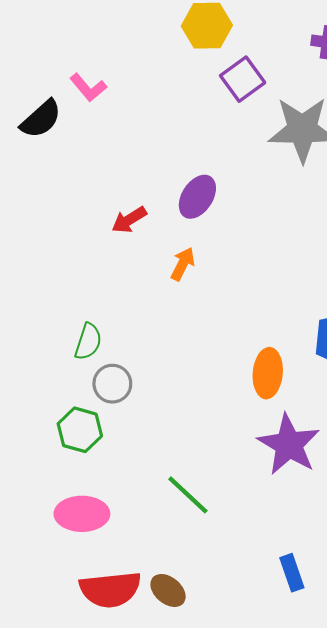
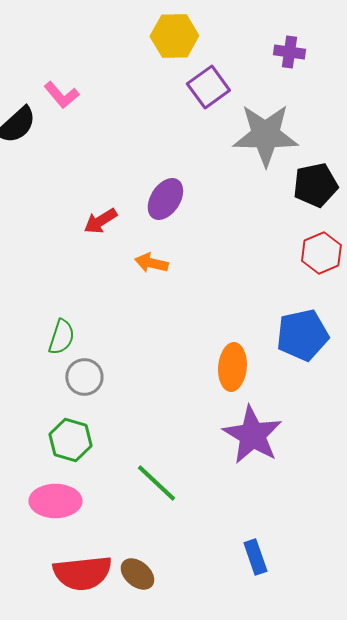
orange arrow: (183, 264) -> (151, 263), turned -104
green hexagon: (80, 430) -> (70, 440), moved

